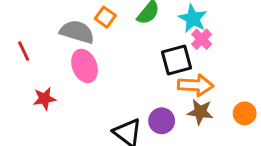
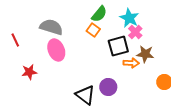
orange square: (105, 17) -> (93, 30), moved
orange arrow: (196, 85) -> (131, 63), size x0.7
brown star: (200, 112) -> (145, 54), moved

